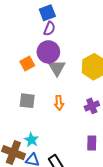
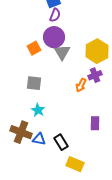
orange arrow: (59, 103) -> (81, 85), moved, turned 32
purple cross: (92, 106) -> (95, 75), moved
cyan star: (31, 140) -> (38, 110), moved

